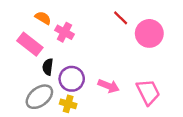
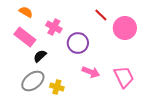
orange semicircle: (43, 18) -> (26, 12), moved
black semicircle: (48, 67) -> (40, 56), turned 40
purple circle: (72, 79) -> (78, 43), moved

